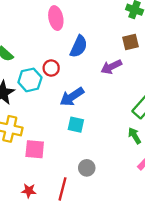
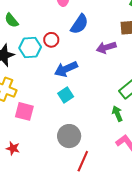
cyan square: (76, 125) -> (66, 95), turned 35
gray circle: (87, 168) -> (69, 136), size x1.5
red line: (62, 189) -> (83, 161), moved

